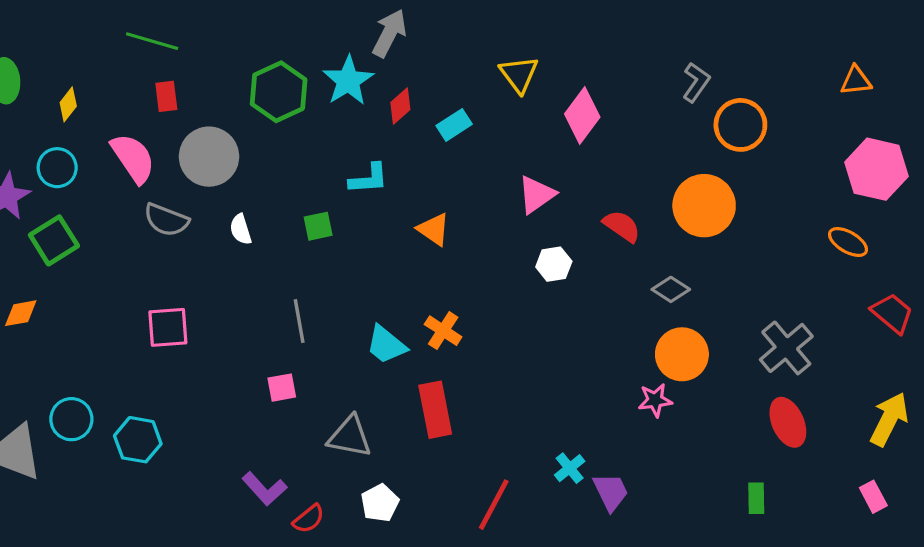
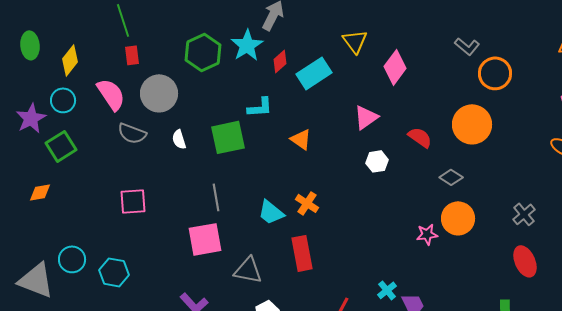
green line: (152, 41) -> (123, 20), turned 56
gray L-shape: (696, 82) -> (467, 46), turned 95
yellow diamond: (68, 104) -> (70, 60), size x1.4
cyan rectangle: (454, 125) -> (314, 73), size x1.6
green square: (318, 226) -> (228, 137), size x1.8
gray cross: (786, 348) -> (524, 214), size x0.7
pink square: (282, 388) -> (205, 239), size x1.8
pink star: (655, 400) -> (427, 234), moved

